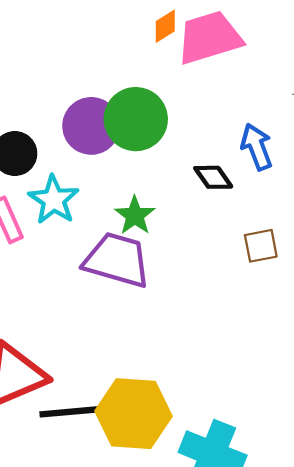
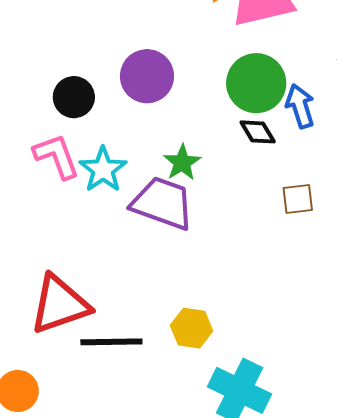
green circle: (136, 119) -> (256, 83), moved
cyan star: (54, 200) -> (103, 170), moved
yellow hexagon: (134, 414) -> (192, 328), moved, size x0.6

